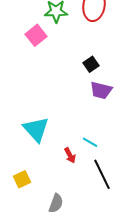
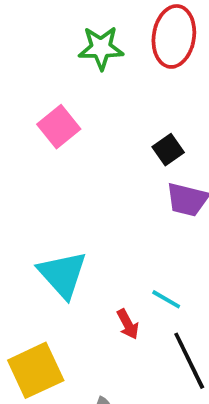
pink square: (36, 35) -> (59, 127), moved
yellow square: (22, 179) -> (36, 370), size x1.6

